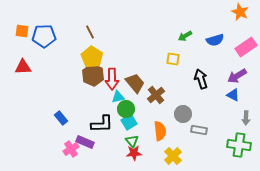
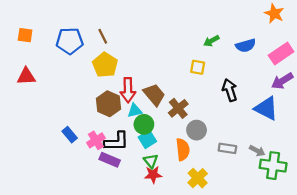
blue pentagon: (44, 36) -> (70, 41), moved
brown hexagon: (93, 75) -> (108, 104), moved
purple arrow: (237, 76) -> (282, 81), moved
blue triangle: (233, 95) -> (266, 108), size x1.6
gray circle: (183, 114) -> (197, 130), moved
gray arrow: (246, 118) -> (257, 151), moved, turned -64
purple rectangle: (85, 142) -> (110, 160), moved
pink cross: (71, 149) -> (96, 140), moved

